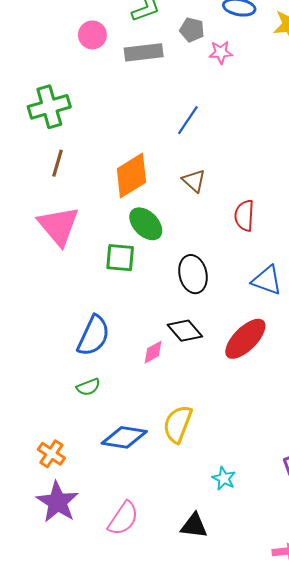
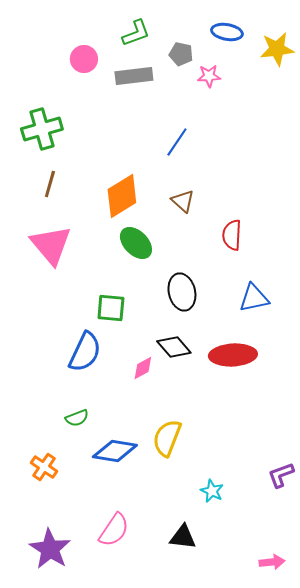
green square: (120, 258) -> (111, 308), moved
blue triangle: (267, 280) -> (254, 298), turned -32
red ellipse: (245, 339) -> (233, 355), turned 42
green semicircle: (88, 387) -> (77, 418), moved
purple star: (57, 502) -> (50, 549), moved

